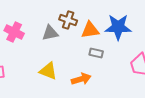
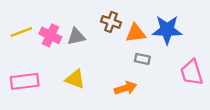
gray triangle: (50, 33) -> (76, 37), moved
yellow triangle: (48, 71) -> (75, 79), moved

